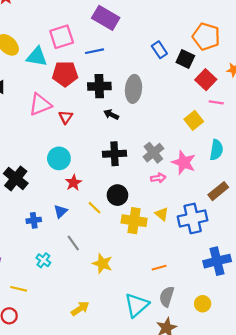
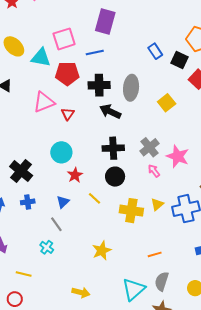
purple rectangle: (106, 18) -> (105, 21), turned 75
black arrow: (111, 115) -> (110, 112), size x1.5
yellow square: (194, 120) -> (167, 103), moved
pink arrow: (158, 178) -> (154, 171), turned -120
black circle: (117, 195) -> (115, 177), moved
yellow triangle: (162, 214) -> (157, 204), turned 40
blue cross: (34, 220) -> (28, 202), moved
gray line: (73, 243) -> (56, 224), moved
yellow star: (102, 264) -> (102, 250), turned 30
yellow arrow: (80, 309) -> (81, 292), turned 48

